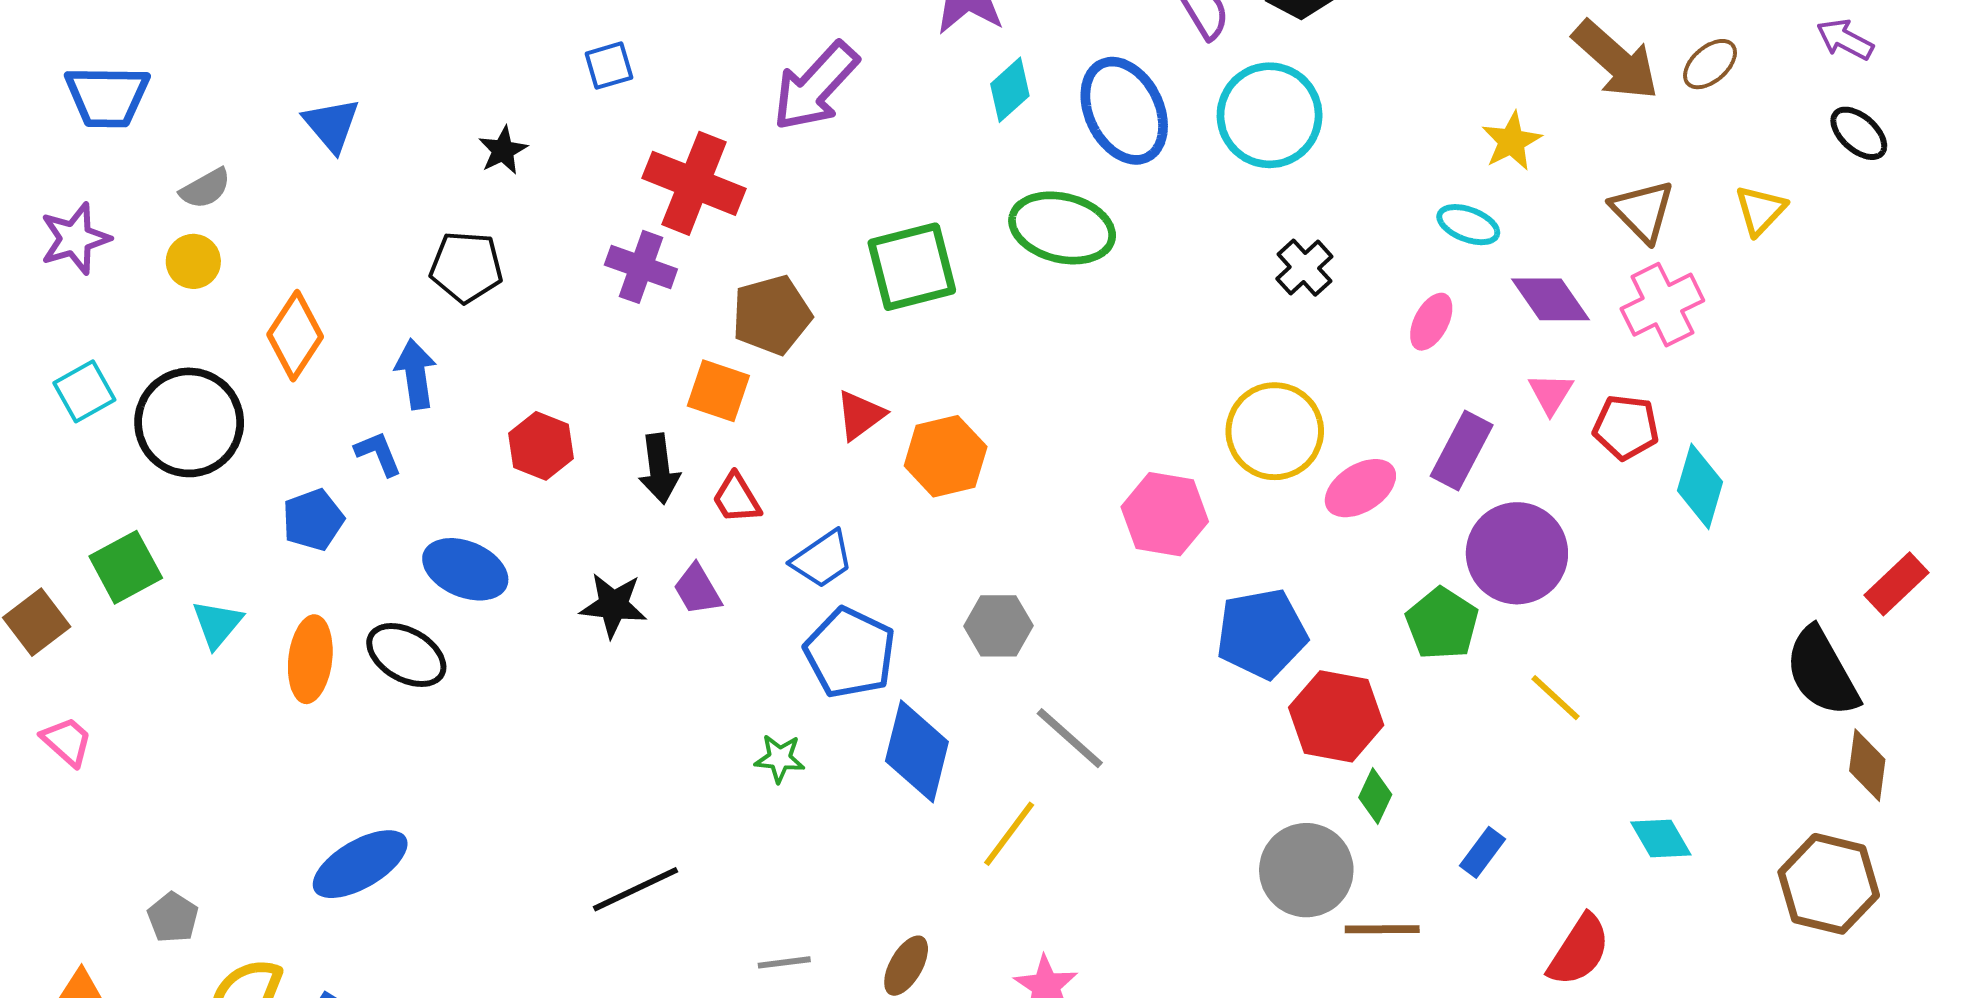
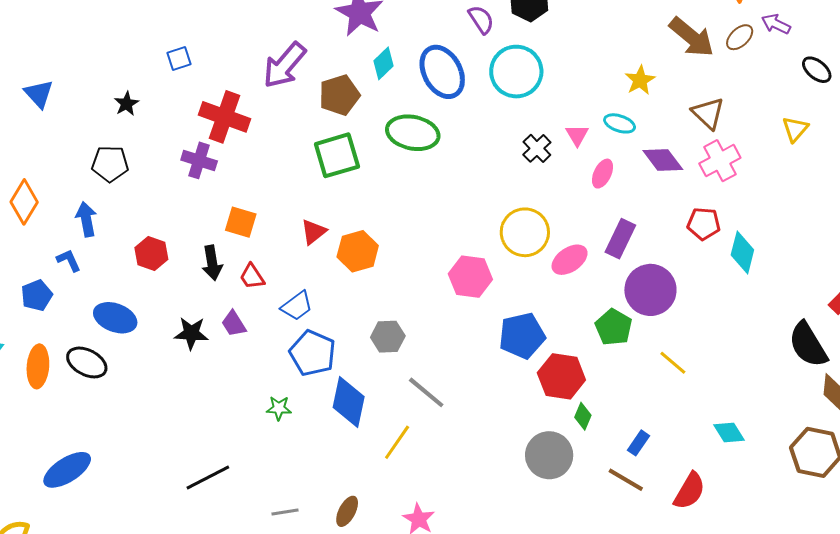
purple arrow: (1845, 39) -> (776, 24), moved
yellow triangle: (1760, 210) -> (795, 129), moved
brown pentagon: (772, 315) -> (339, 95), moved
pink triangle: (1551, 394) -> (577, 135), moved
brown line: (1382, 929) -> (626, 480), moved, turned 33

